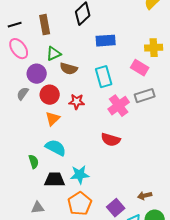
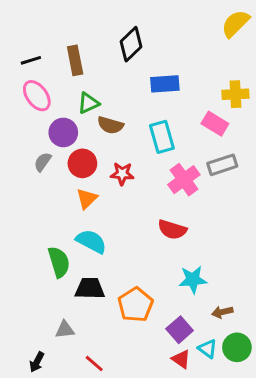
green semicircle: (34, 162) -> (59, 262), size x1.5
cyan star: (80, 175) -> (193, 280), moved
orange pentagon: (80, 204) -> (135, 305), moved

